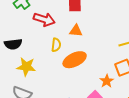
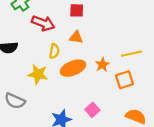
yellow star: (26, 67) -> (38, 74), moved
orange star: (107, 81) -> (102, 65), moved

